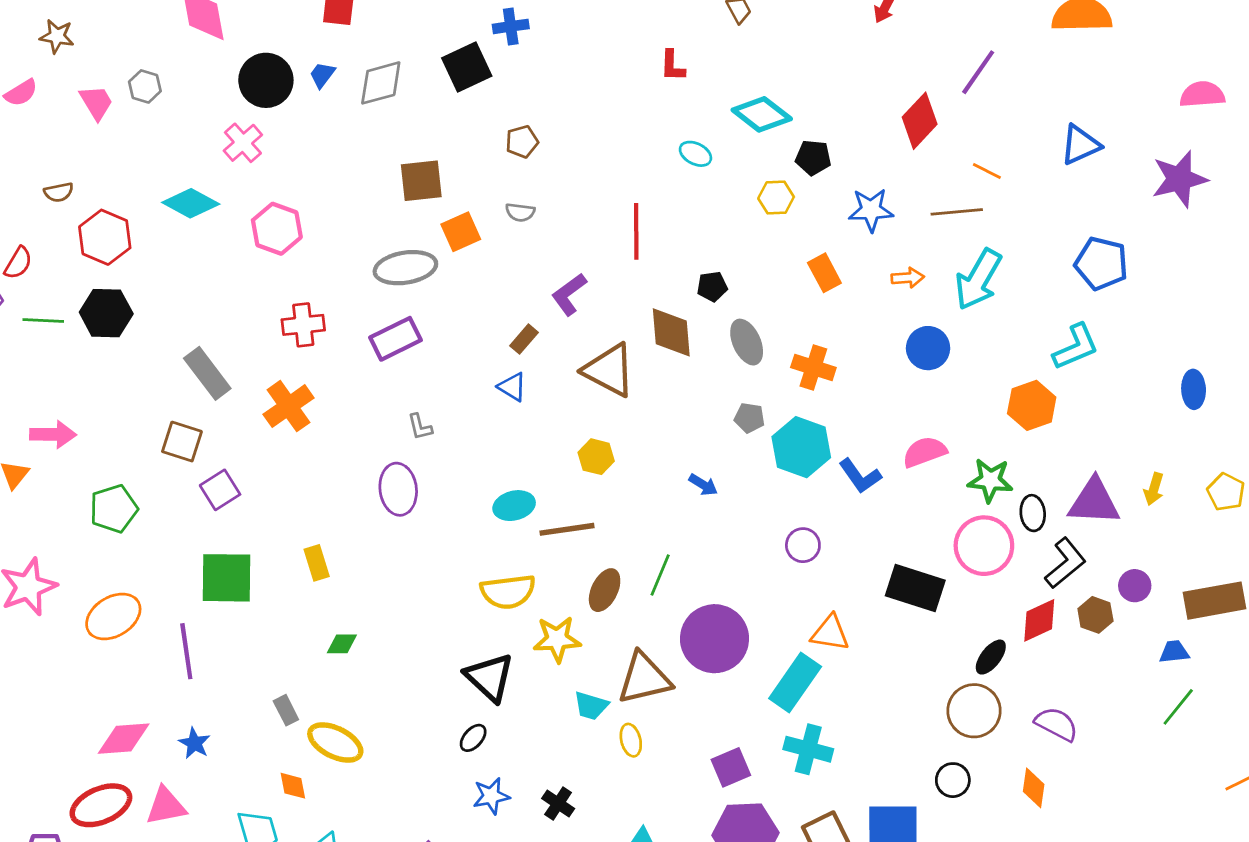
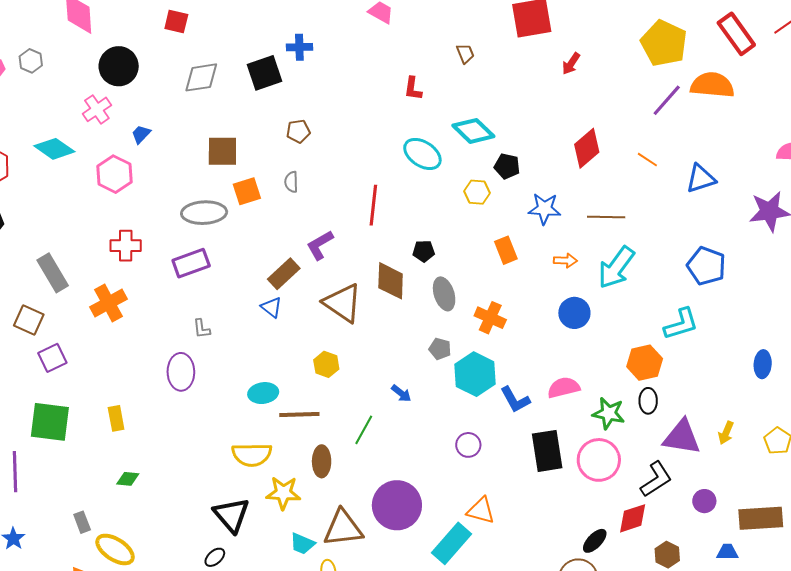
purple line: (978, 72) -> (667, 100), moved
blue trapezoid: (322, 75) -> (141, 134), moved
cyan ellipse: (695, 154) -> (422, 154), size x1.6
orange line: (987, 171) -> (647, 160), moved
gray semicircle: (520, 212) -> (291, 182), turned 75
brown rectangle: (524, 339) -> (284, 274), size x1.5
black ellipse: (1033, 513) -> (648, 401), moved
green line: (660, 575) -> (364, 430), moved
black rectangle: (915, 588) -> (547, 451), moved, turned 57
brown ellipse: (605, 590) -> (322, 461), turned -32
brown hexagon: (1095, 615) -> (667, 555), moved

